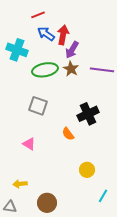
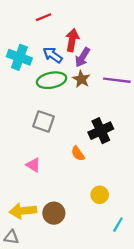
blue arrow: (46, 34) -> (53, 55), moved
yellow arrow: (20, 184) -> (23, 211), size x1.6
brown circle: (47, 203) -> (54, 213), moved

